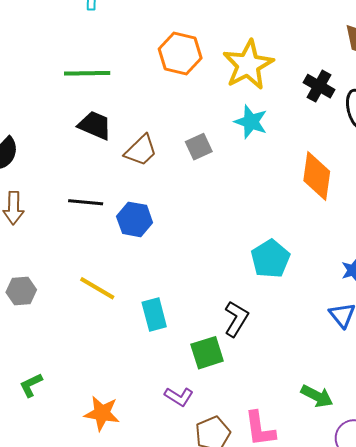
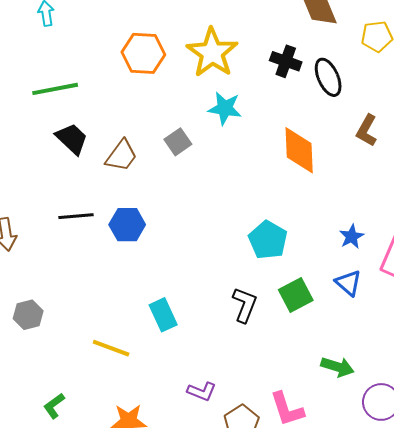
black trapezoid: (95, 125) -> (72, 139), turned 30
yellow line: (97, 288) -> (111, 348), moved
green square: (207, 353) -> (296, 295), moved

